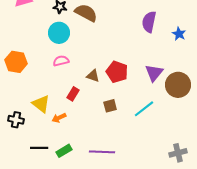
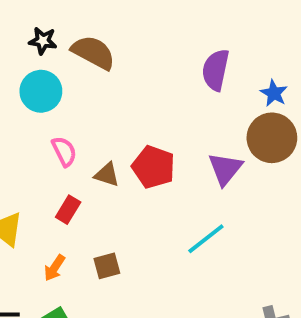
pink semicircle: (61, 61) -> (64, 151), moved, turned 77
brown circle: (178, 85) -> (272, 138), moved
brown square: (110, 106) -> (107, 266), moved
orange arrow: (59, 118) -> (54, 268), moved, turned -32

